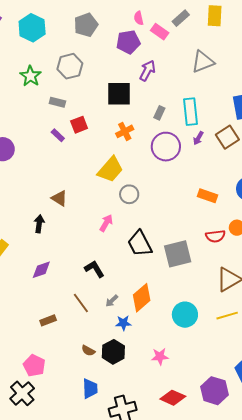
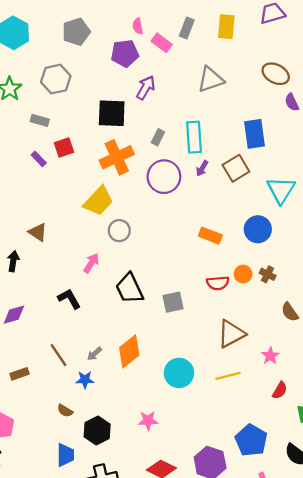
gray rectangle: (181, 18) -> (187, 28), turned -30
orange cross: (125, 131) -> (117, 157), size x1.6
gray square: (178, 254) -> (173, 302), size x0.7
black L-shape: (94, 269) -> (69, 299), moved
blue star: (123, 323) -> (85, 380), moved
black hexagon: (113, 352) -> (97, 431), moved

